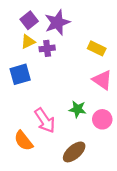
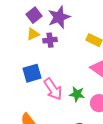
blue square: (20, 74) -> (32, 73), moved
pink arrow: (45, 120) -> (53, 89), moved

